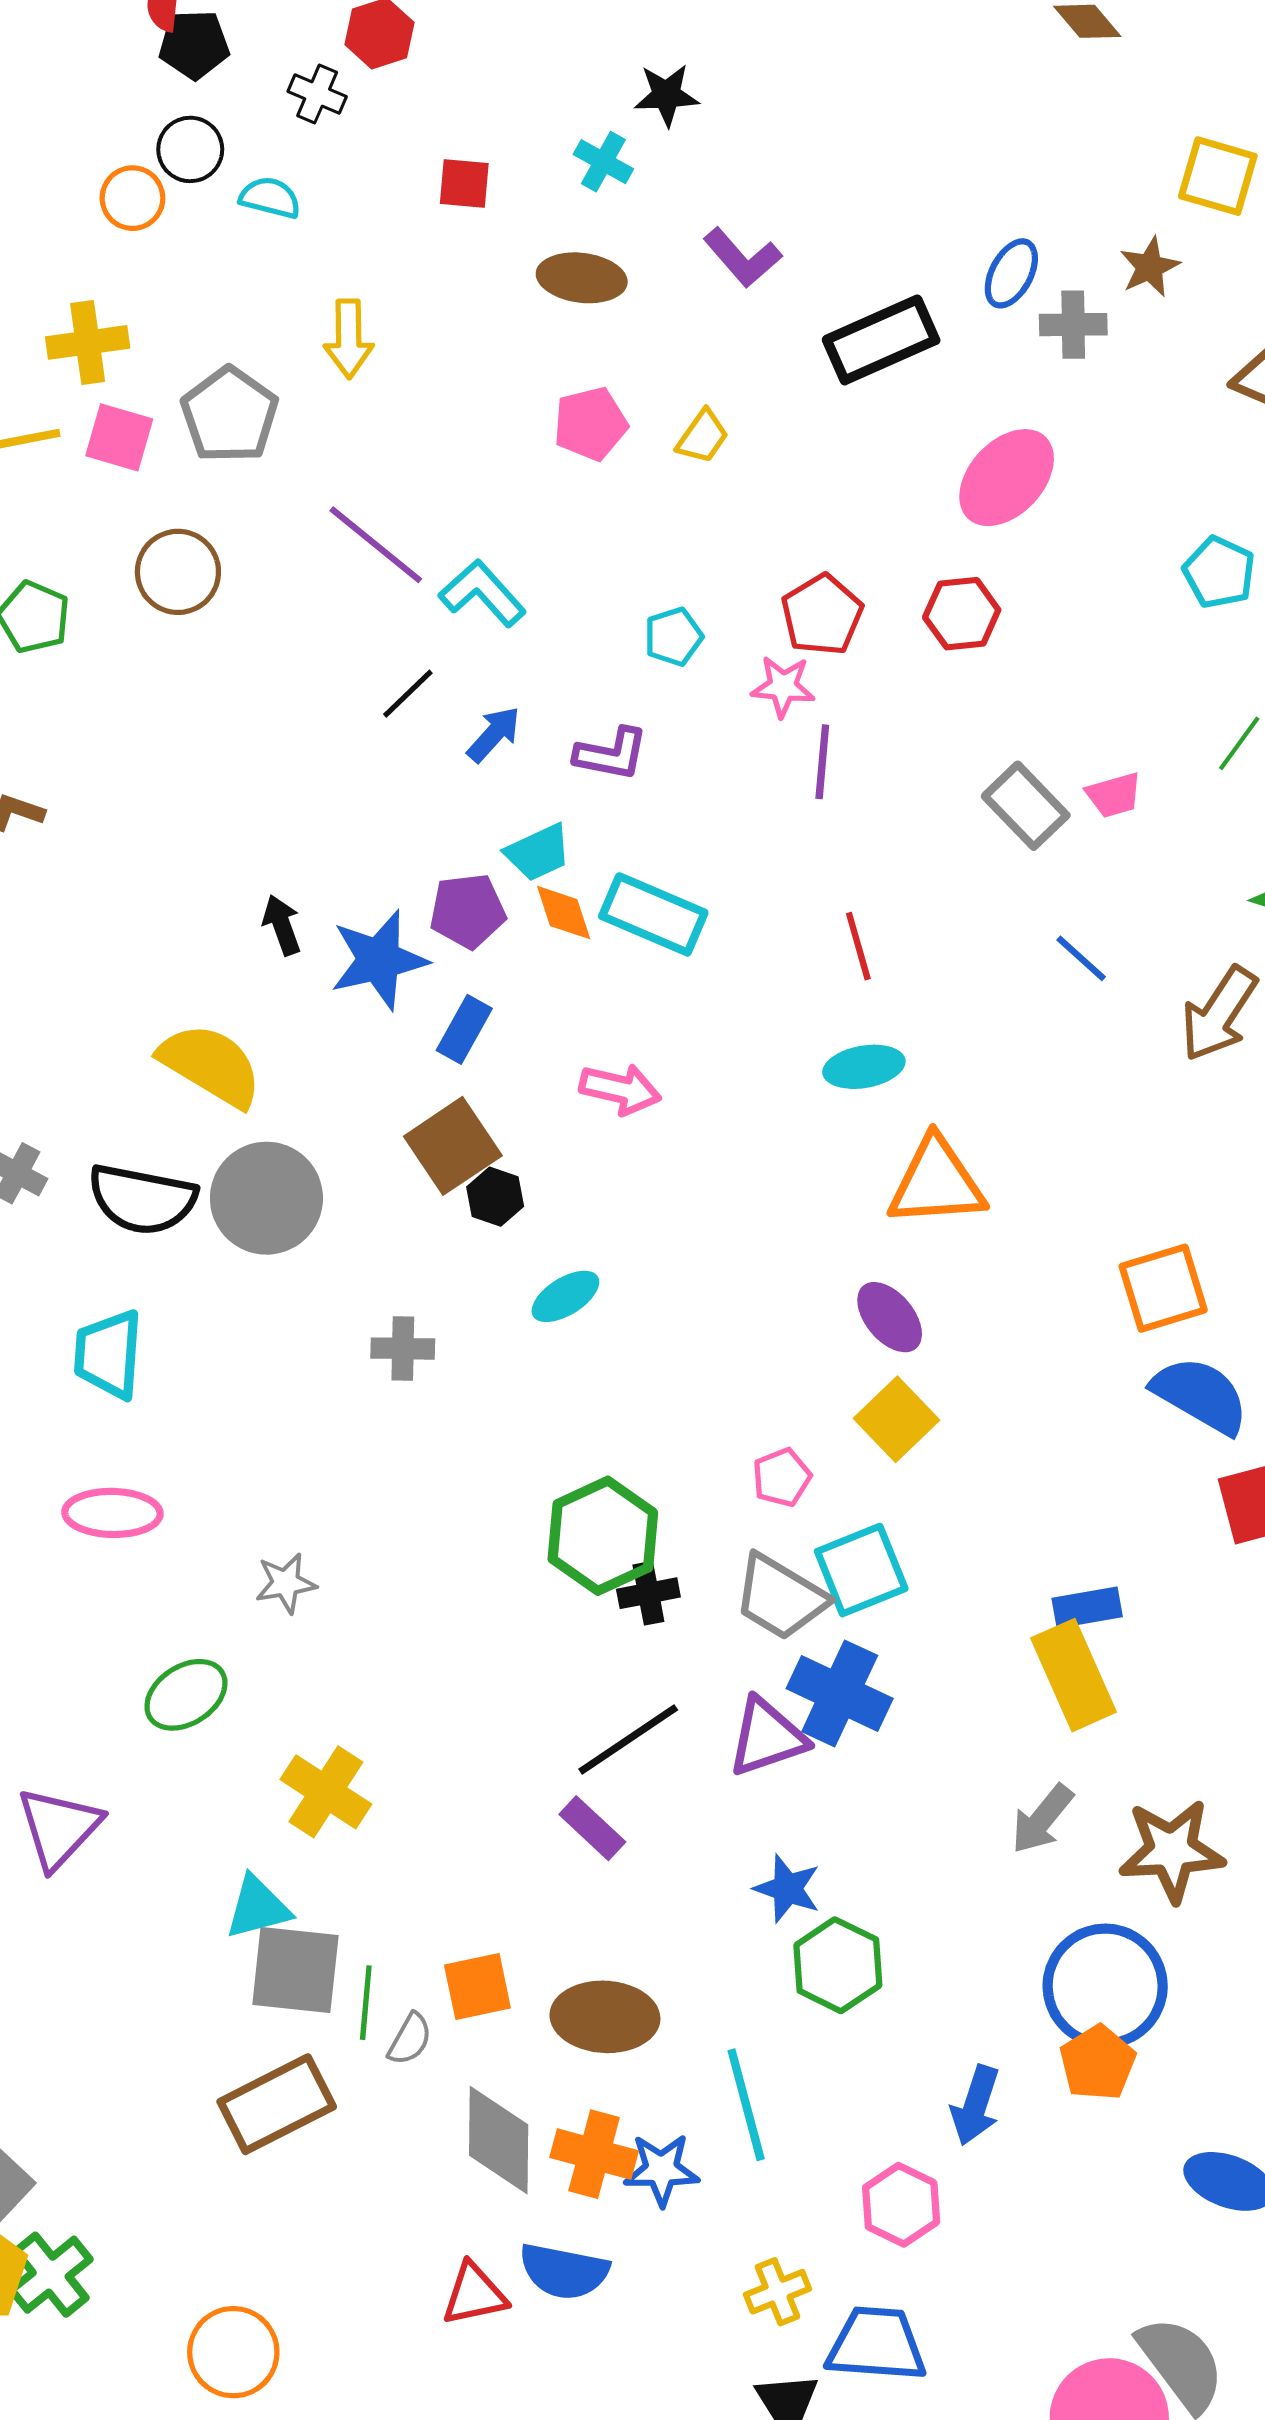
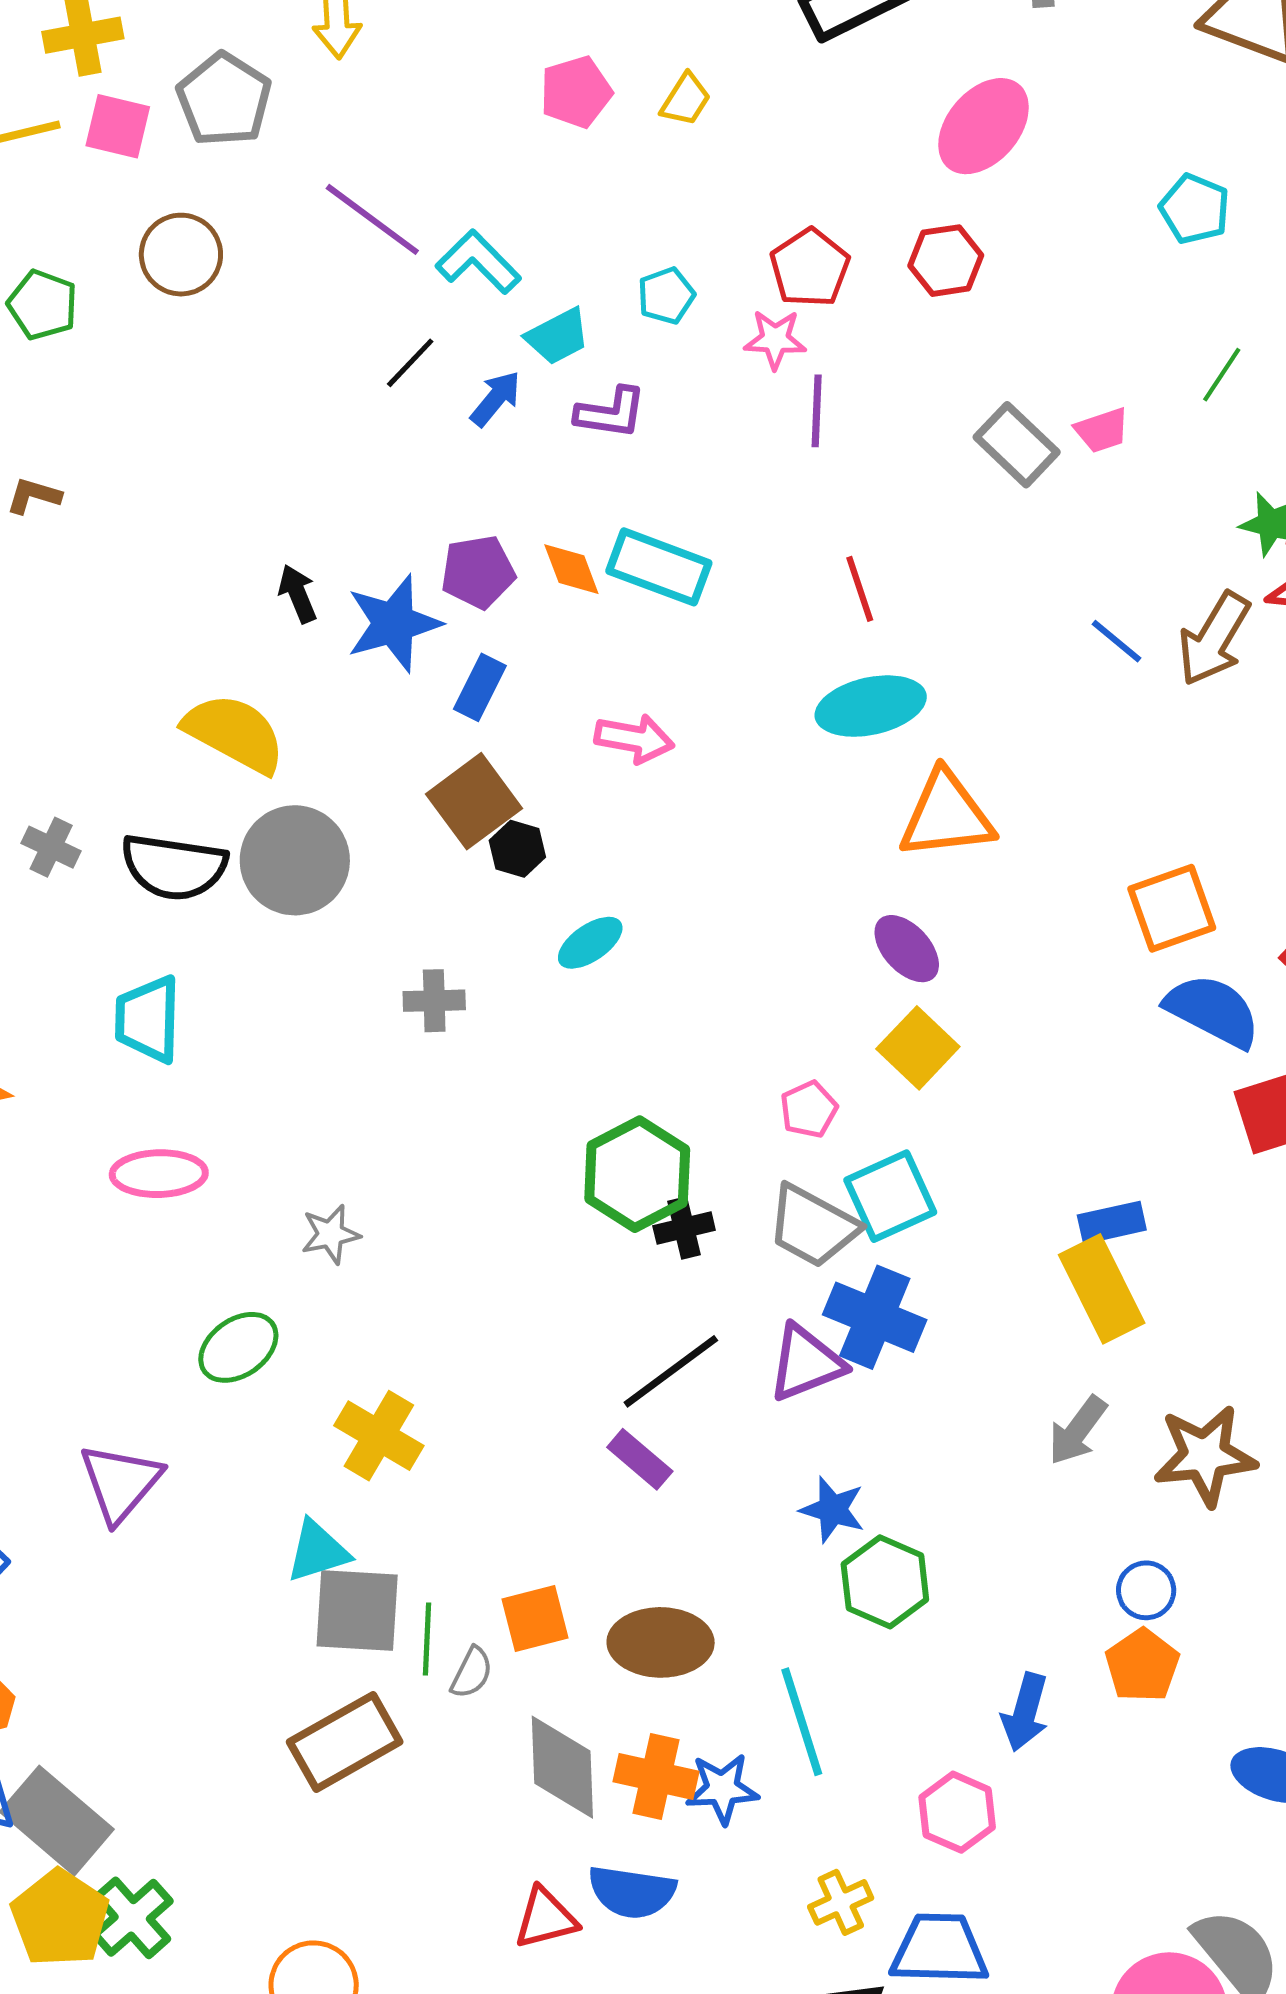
cyan trapezoid: (538, 852) -> (558, 336), moved
blue line: (1081, 958) -> (1116, 641), moved
cyan ellipse: (864, 1067) -> (871, 706), size x1.4
blue circle: (1105, 1986) -> (1146, 1590), size x0.5

